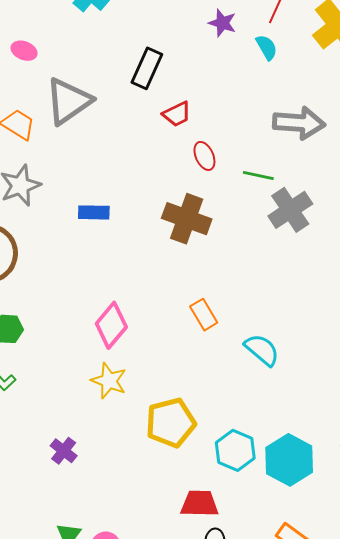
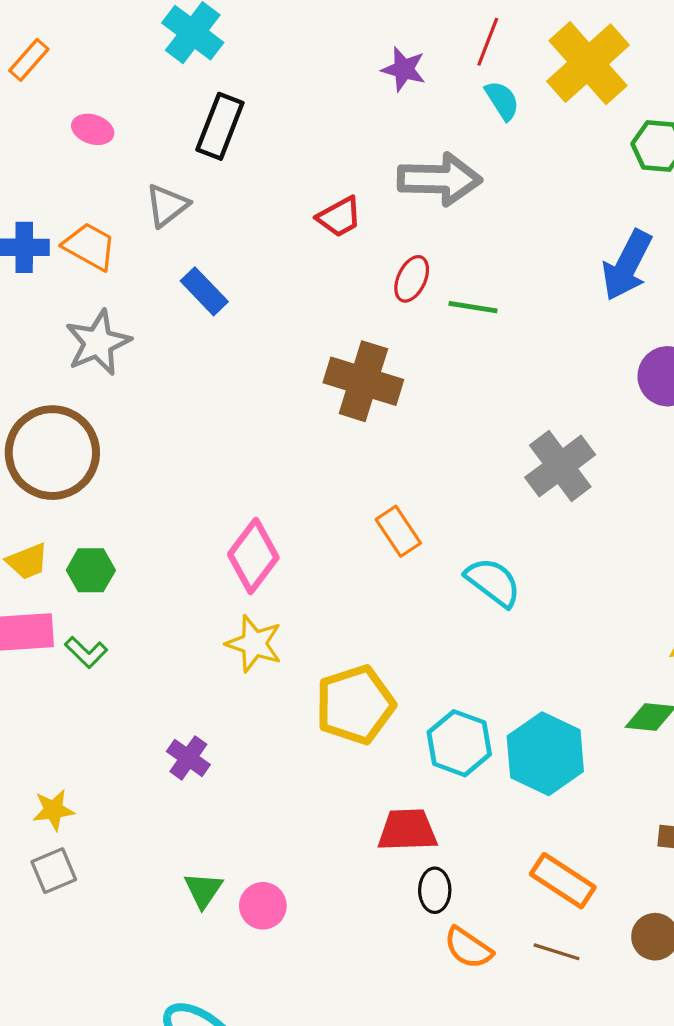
cyan semicircle: (267, 47) -> (502, 100), moved
black rectangle: (147, 68) -> (220, 126), moved
gray triangle: (68, 101) -> (167, 205), size x0.6
gray arrow: (299, 123) -> (440, 179), moved
red ellipse: (204, 156) -> (412, 279), moved, turned 52
gray cross: (290, 210) -> (560, 466), moved
blue rectangle: (94, 212) -> (204, 291), moved, turned 48

